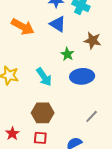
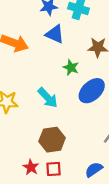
blue ellipse: (82, 76) -> (92, 91), turned -30
red star: (12, 134) -> (31, 167), moved

